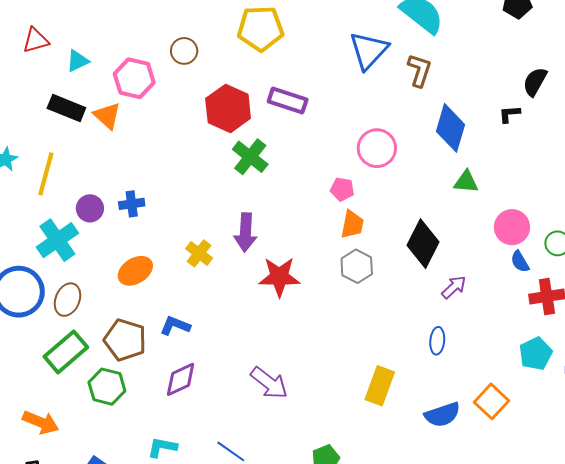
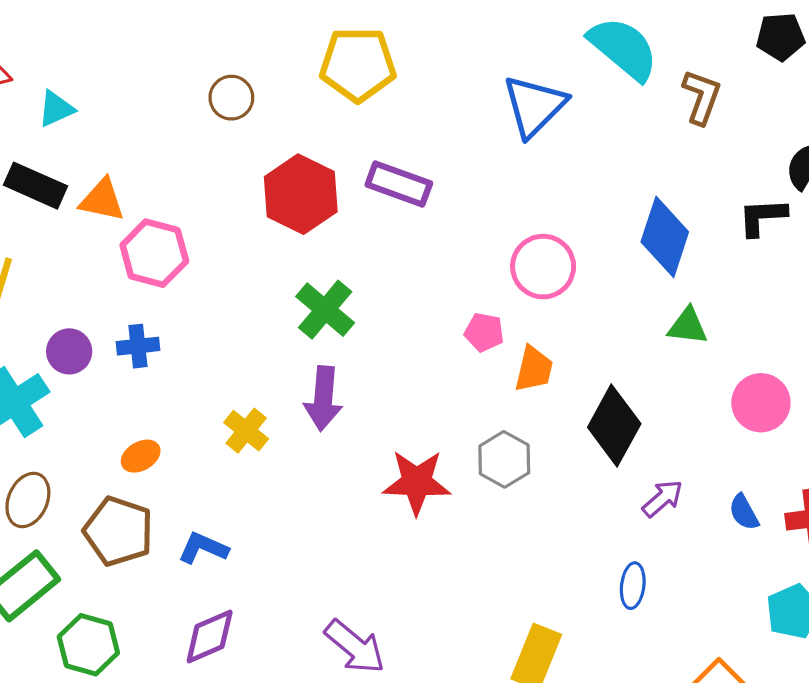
brown L-shape: (420, 70) -> (702, 97), moved
pink hexagon: (134, 78) -> (154, 253), moved
black L-shape: (509, 114) -> (762, 217), size x1.4
orange triangle: (107, 116) -> (102, 200), turned -32
green cross: (250, 157) -> (325, 310), moved
orange trapezoid: (352, 224) -> (534, 369), moved
blue semicircle: (520, 262) -> (744, 512), moved
orange ellipse: (135, 271) -> (141, 456), size x0.7
red star: (279, 277) -> (417, 482), moved
brown pentagon: (125, 340) -> (118, 531), moved

